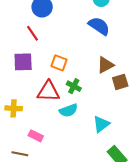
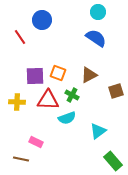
red line: (33, 33) -> (20, 37), moved
purple square: (23, 62) -> (35, 76), moved
brown triangle: (105, 65) -> (89, 75), moved
yellow cross: (14, 108) -> (17, 102), moved

